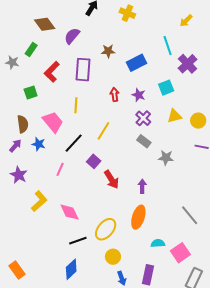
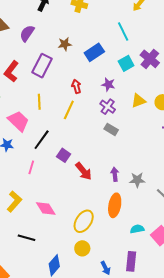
purple cross: (188, 64) -> (150, 59), moved
purple rectangle: (83, 70) -> (42, 66), turned 30
cyan square: (166, 88) -> (126, 63), moved
purple star: (139, 95) -> (108, 85), moved
yellow line: (103, 131) -> (69, 110), moved
gray star: (166, 158) -> (137, 180), moved
black line: (78, 241) -> (27, 238), moved, turned 42
yellow circle: (113, 257) -> (82, 248), moved

